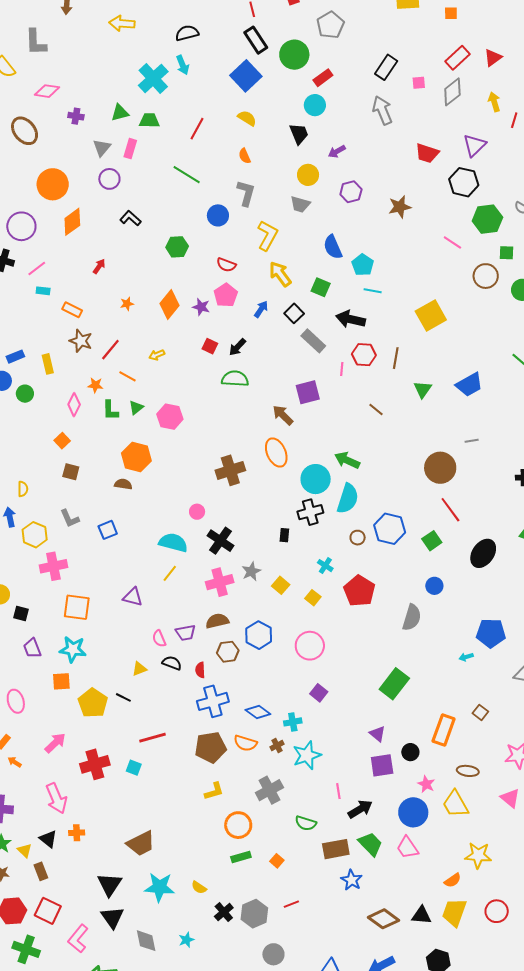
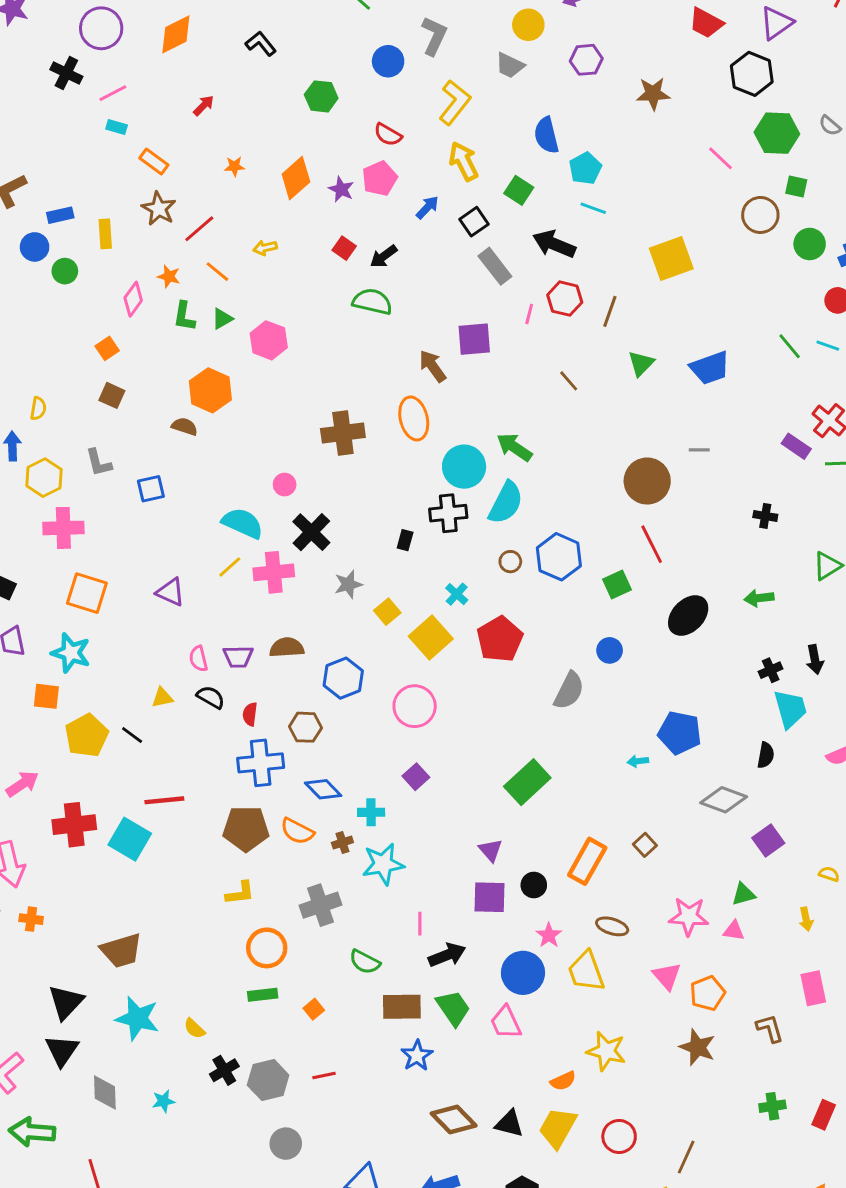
pink cross: (220, 582) -> (274, 572), moved
yellow square: (313, 598) -> (431, 638), size x1.8
brown hexagon: (228, 652) -> (305, 727), moved
cyan square: (134, 768) -> (130, 839), size x1.8

